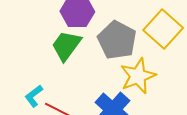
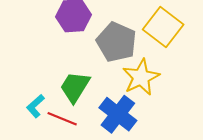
green trapezoid: (66, 46) -> (75, 87), moved

